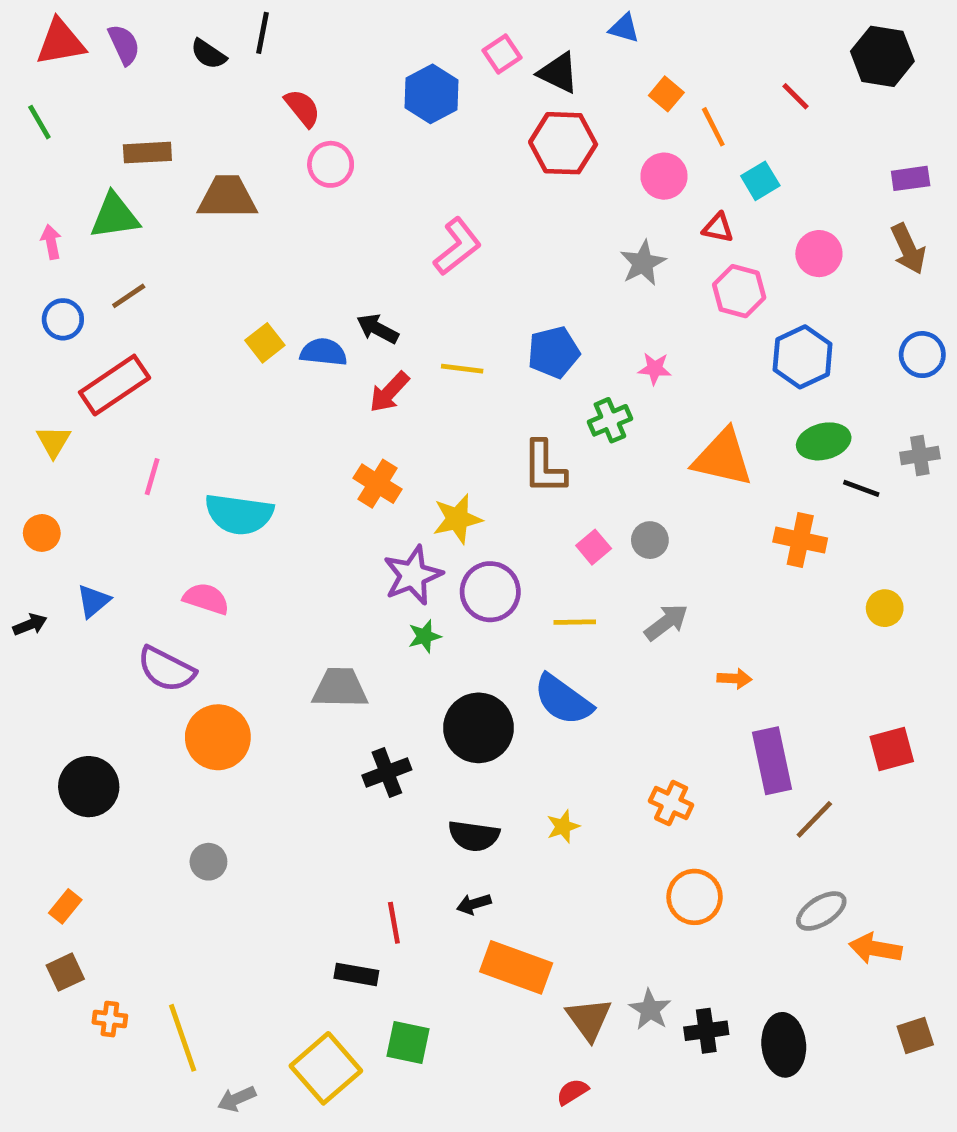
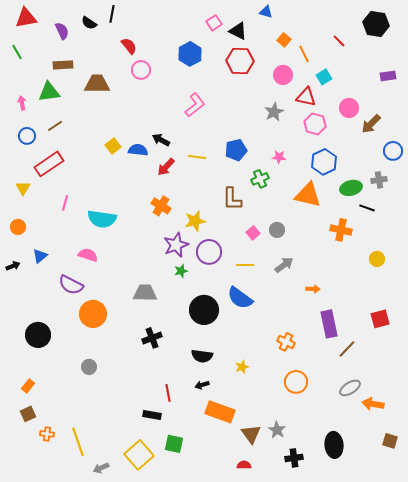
purple semicircle: (124, 45) -> (62, 31), moved
blue hexagon: (432, 94) -> (190, 54), moved
red triangle: (718, 228) -> (306, 97), size x1.5
brown arrow: (908, 249) -> (371, 124), moved, turned 70
blue hexagon: (803, 357) -> (324, 162), moved
gray cross: (920, 456) -> (379, 180), moved
black cross: (387, 772) -> (152, 338), moved
yellow star: (563, 826) -> (242, 367), moved
black cross: (706, 1031) -> (294, 458), moved
brown square: (915, 1035) -> (390, 441), turned 35
red semicircle: (572, 1092) -> (244, 465), turned 32

